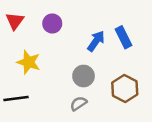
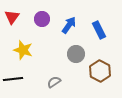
blue arrow: (96, 41) -> (69, 25), moved
gray circle: (84, 76) -> (76, 54), moved
gray semicircle: (78, 104) -> (54, 82), moved

